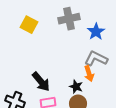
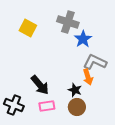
gray cross: (69, 19) -> (68, 22), turned 30
blue star: (96, 32) -> (83, 39), moved

